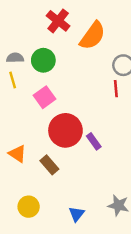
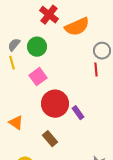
orange semicircle: (93, 36) -> (77, 27), turned 30
gray semicircle: (15, 58) -> (14, 45), turned -48
brown rectangle: (49, 165) -> (50, 139), moved

